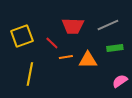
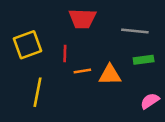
gray line: (108, 25) -> (135, 31), turned 30
red trapezoid: (73, 26) -> (82, 19), moved
red line: (52, 43) -> (65, 54), turned 48

